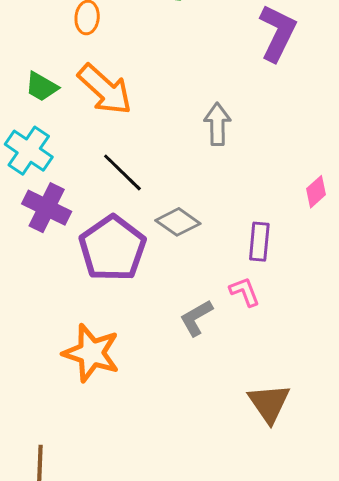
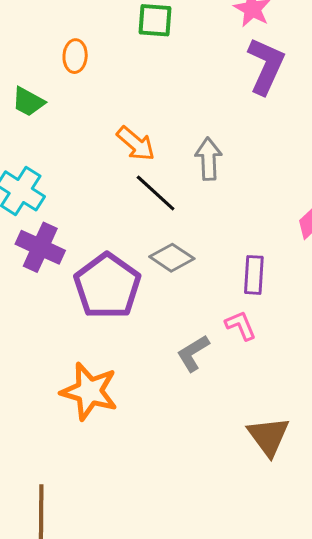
green trapezoid: (42, 87) -> (28, 102), moved
orange arrow: (105, 89) -> (136, 144), moved, size x0.7
black line: (122, 172) -> (156, 193), moved

